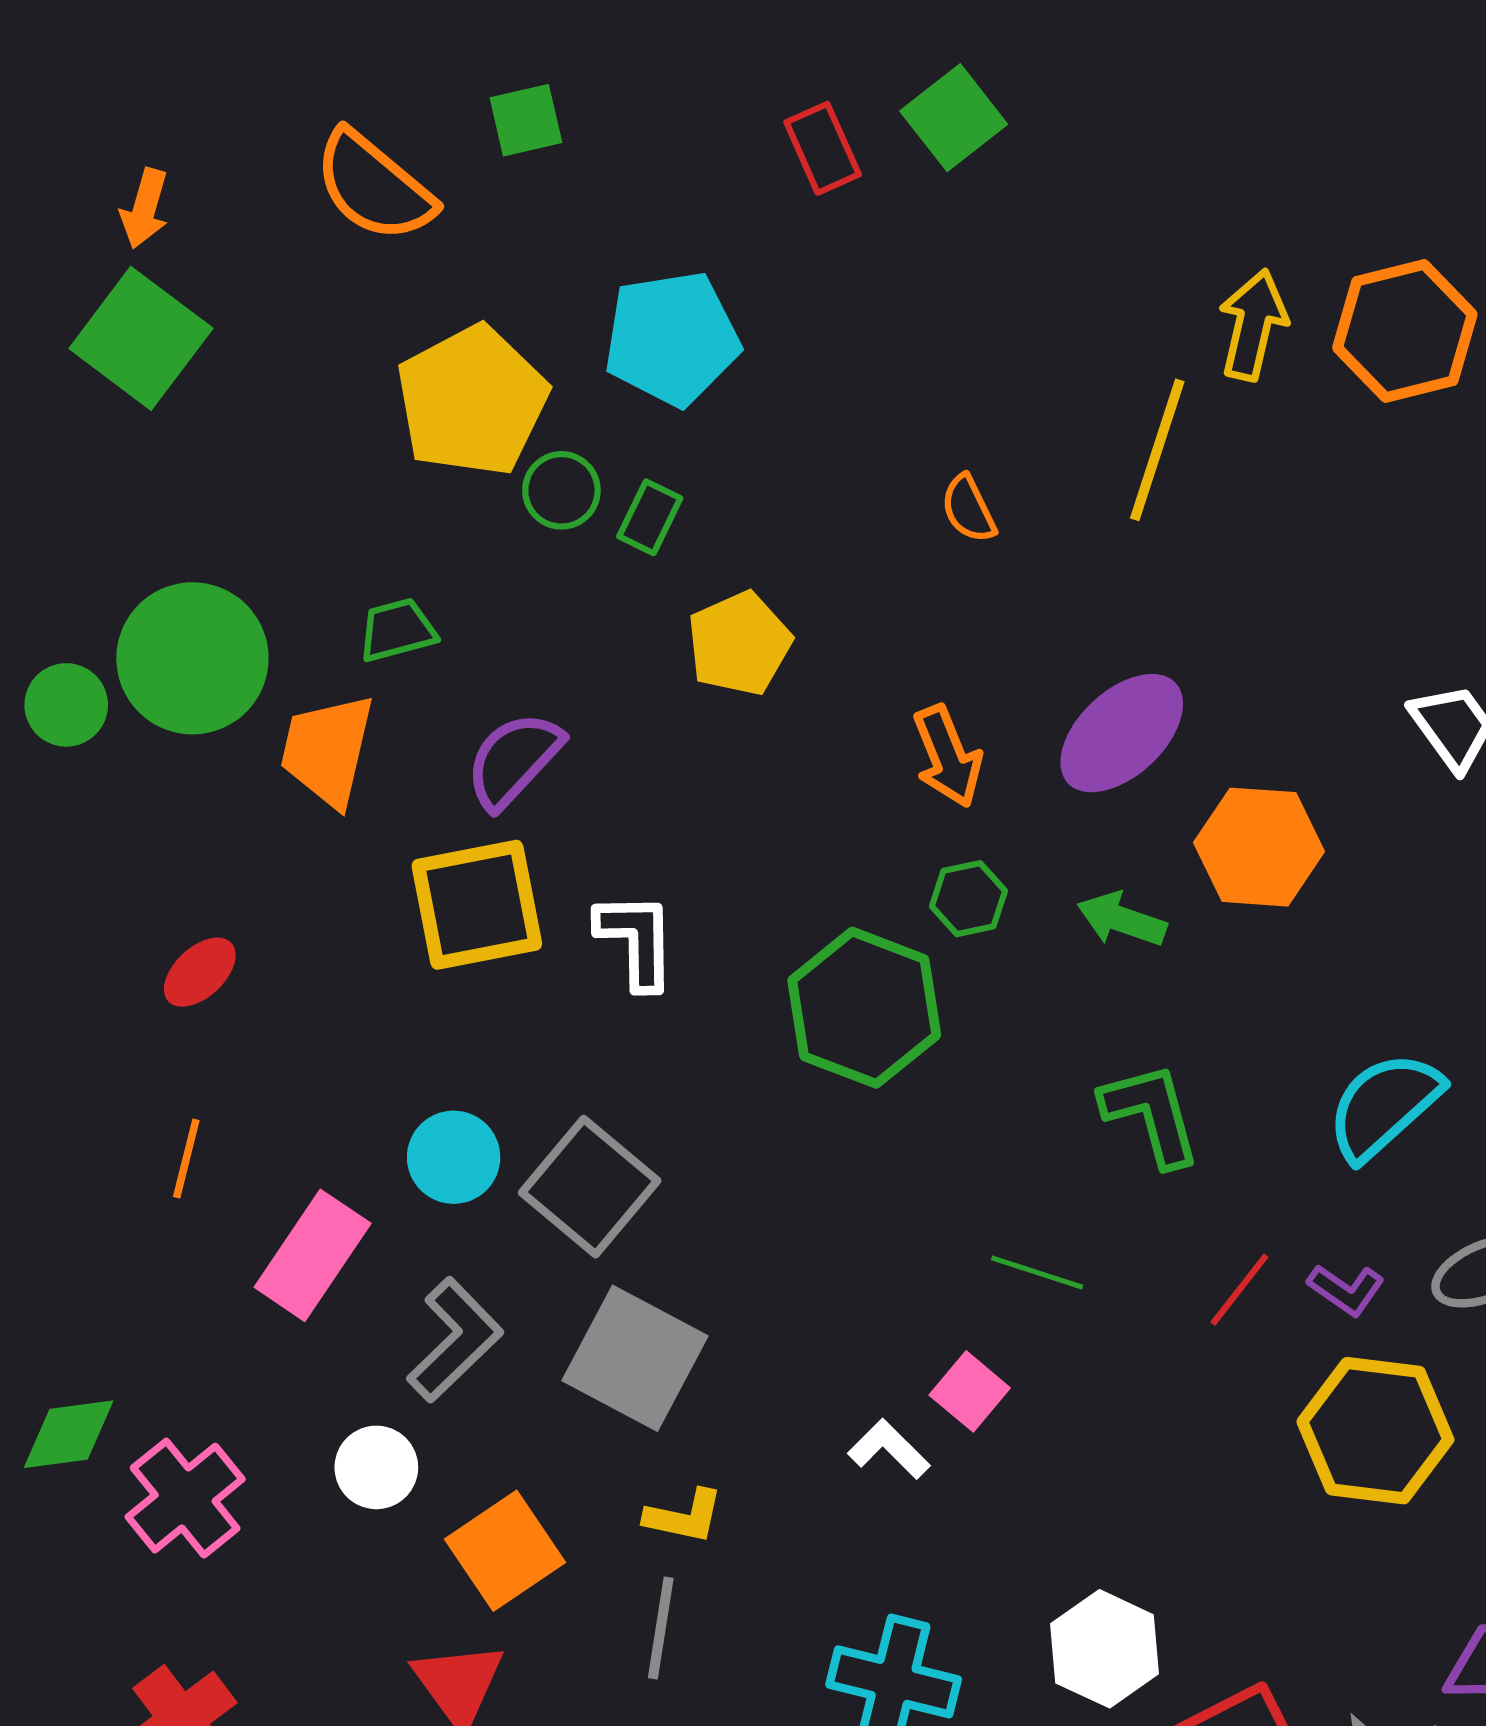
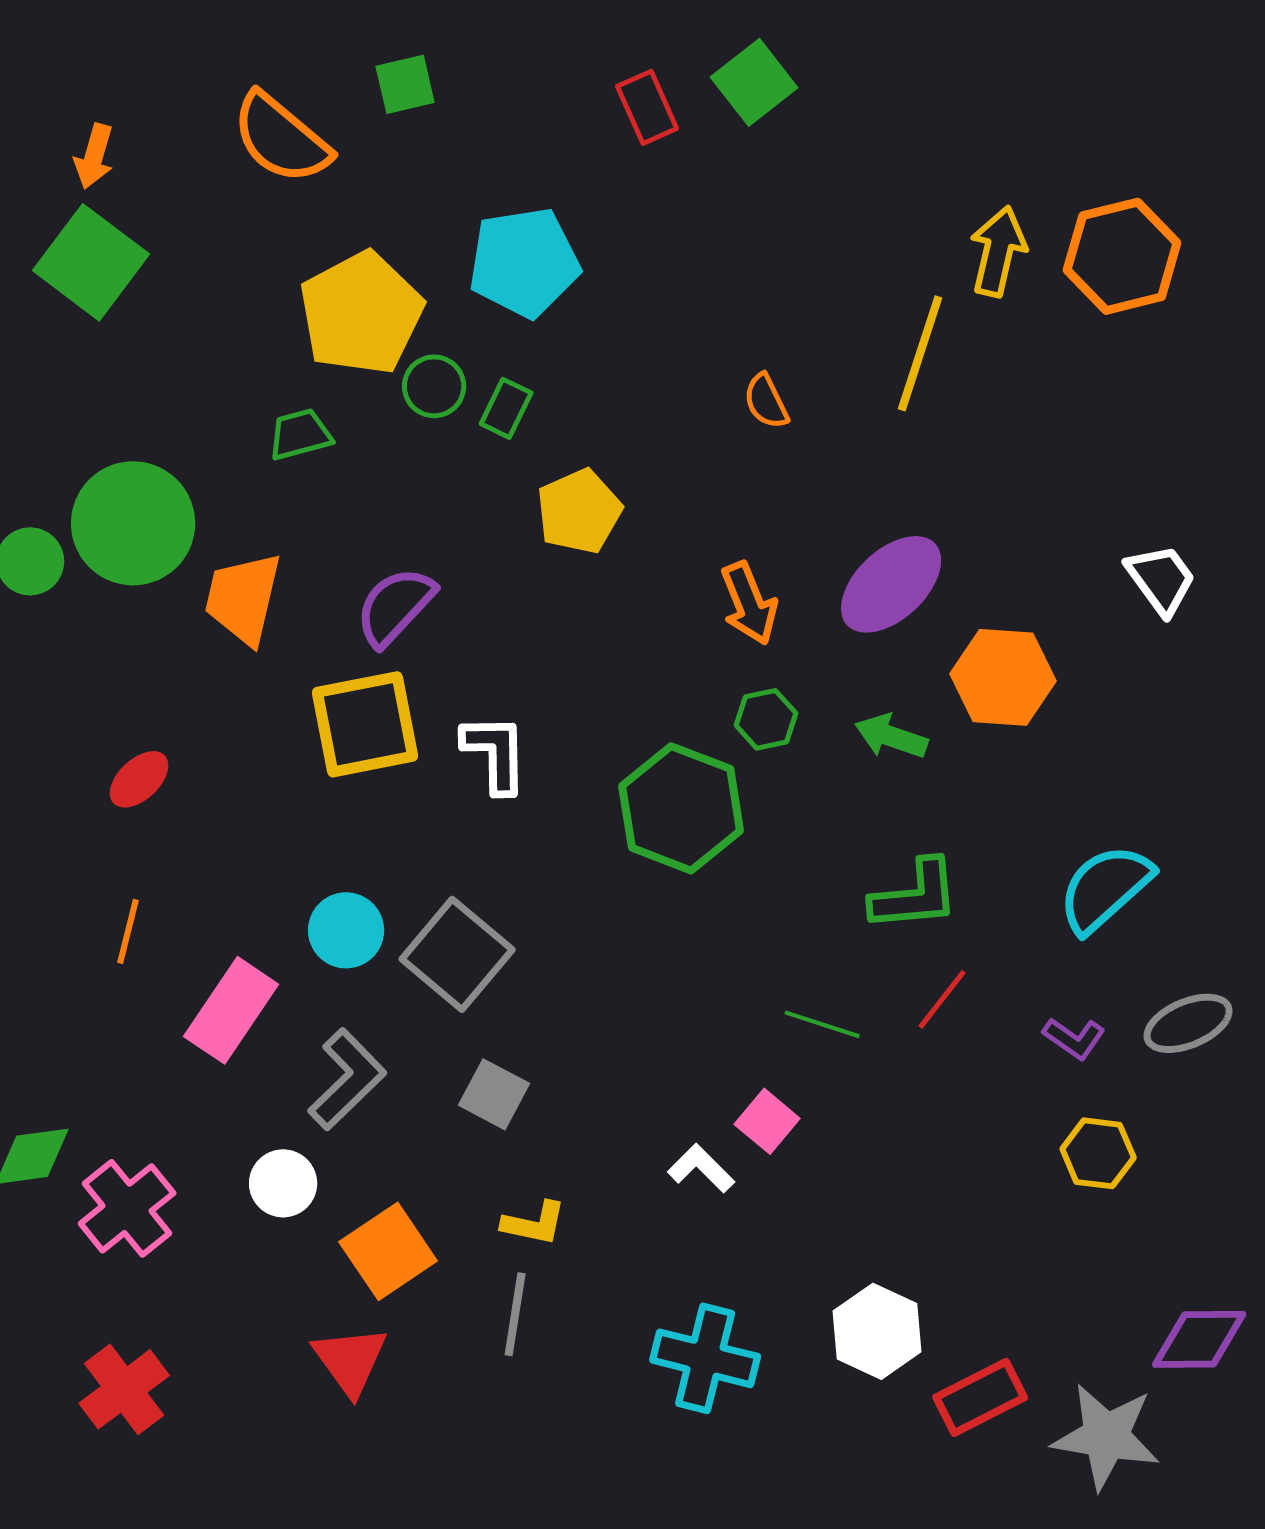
green trapezoid: (397, 630) -> (300, 434), moved
green L-shape: (1151, 1114) -> (915, 895), turned 100
red line: (1239, 1290) -> (942, 999), moved
gray square: (635, 1358) -> (494, 1094), size x0.6
yellow hexagon: (1375, 1431) -> (1098, 1153), size x0.6

